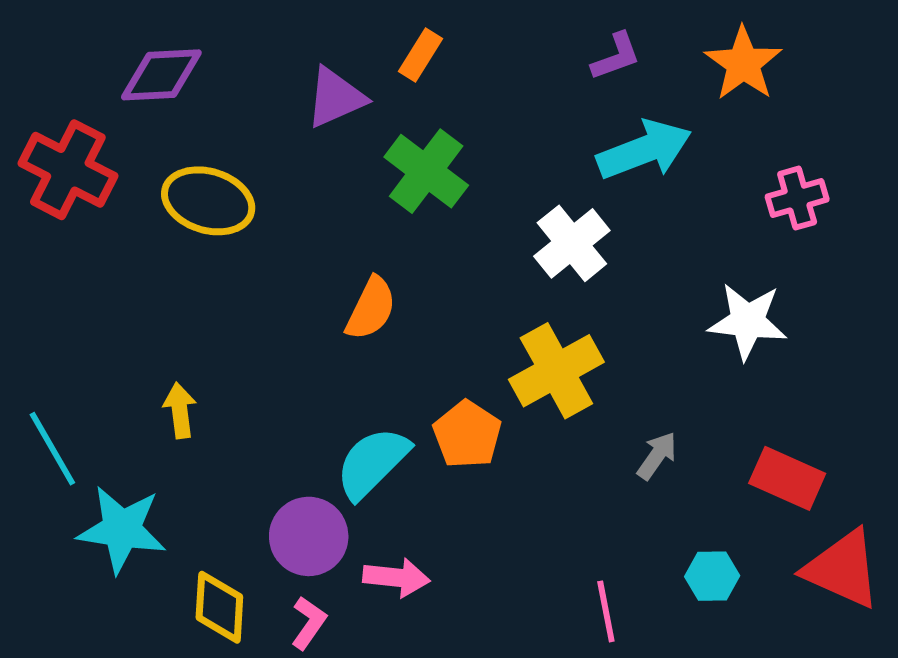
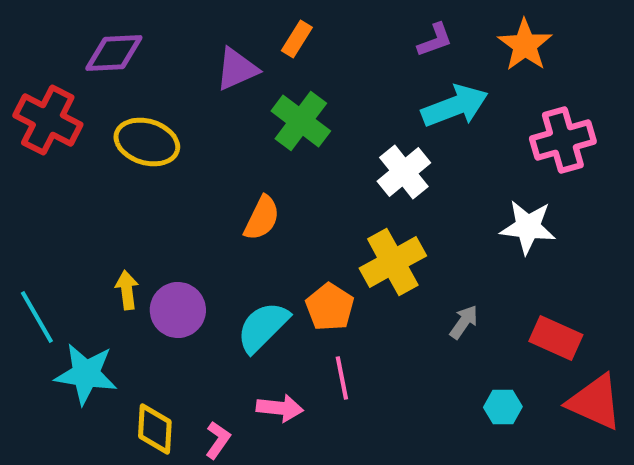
pink cross: (797, 198) -> (563, 140), size x1.5
purple circle: (309, 536) -> (178, 310), moved
pink line: (606, 611) -> (342, 378), moved

